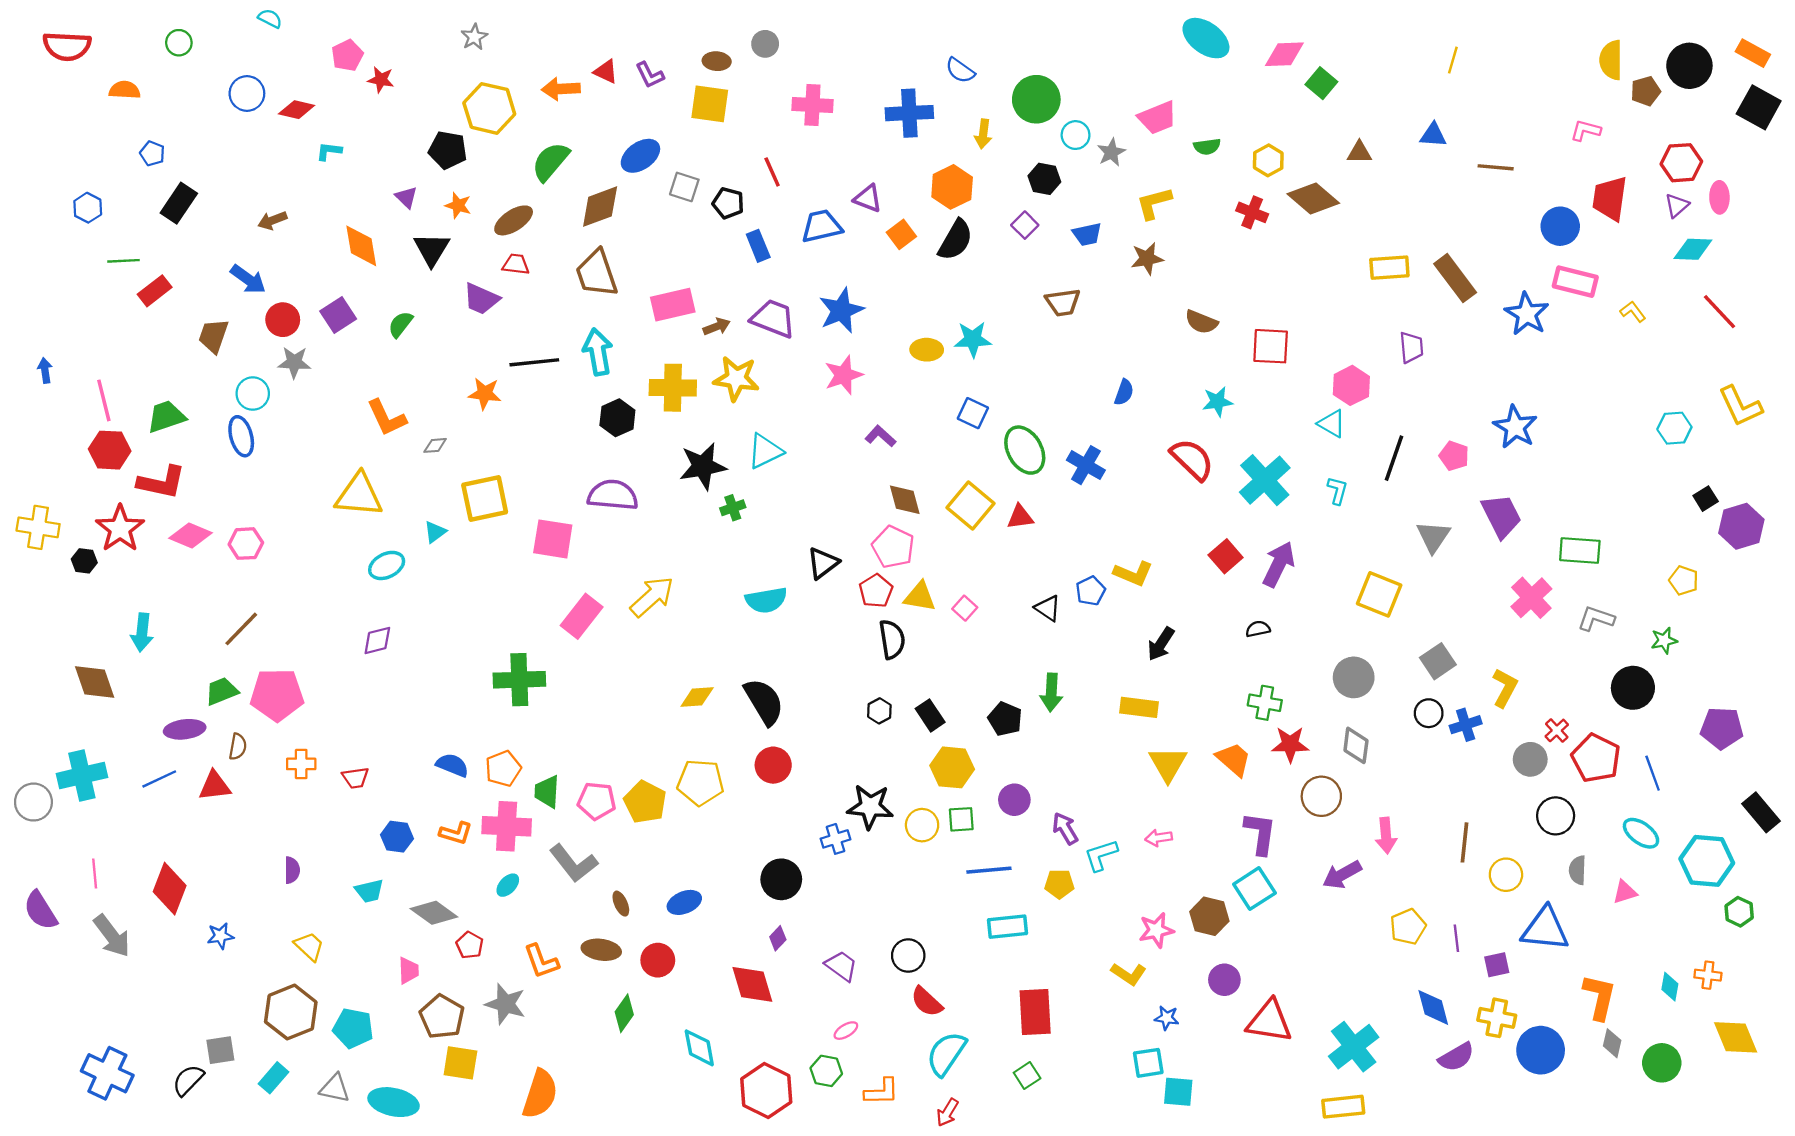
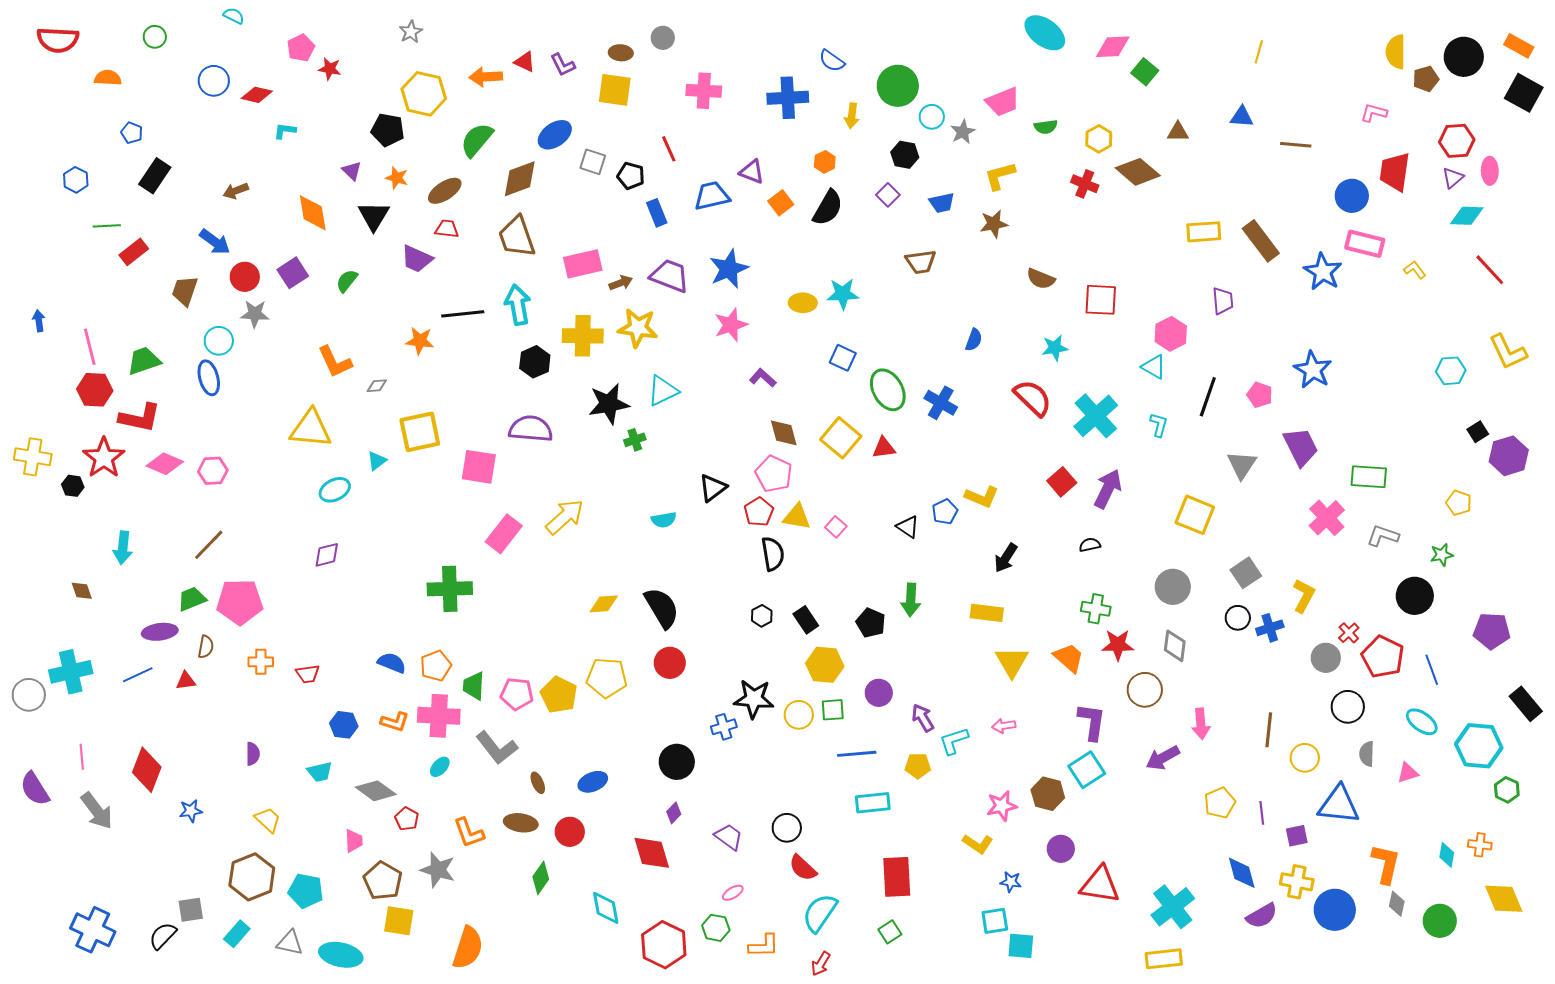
orange hexagon: (952, 187) -> (825, 162), size x0.6
cyan semicircle: (766, 600) -> (664, 520), size x0.7
brown diamond: (95, 682) -> (82, 591), size x0.6
red triangle: (215, 786) -> (186, 681), size x0.7

